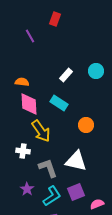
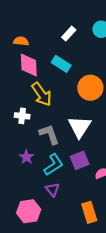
orange circle: (86, 125) -> (90, 88), size x1.5
white triangle: (76, 161) -> (80, 127), turned 50

